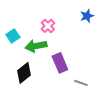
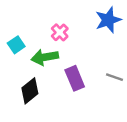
blue star: (87, 16) -> (108, 20), size x1.5
gray line: (81, 83) -> (114, 77), moved

